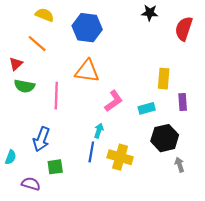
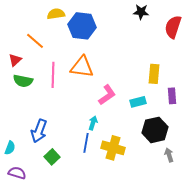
yellow semicircle: (45, 15) -> (56, 14), moved, turned -30
pink line: (56, 96) -> (53, 75), moved
green square: (55, 167) -> (52, 157), turned -35
purple semicircle: (31, 184) -> (17, 173), moved

